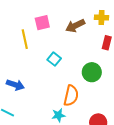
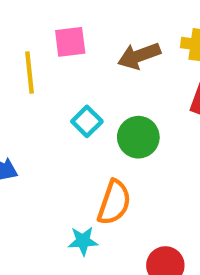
green circle: (92, 72) -> (138, 137), moved

